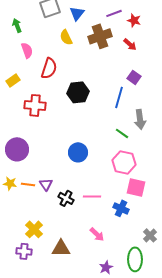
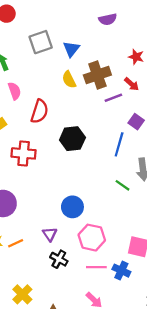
purple line: (114, 13) -> (113, 98), moved
yellow semicircle: (66, 37) -> (69, 80), moved
pink hexagon: (124, 162) -> (92, 238), moved
orange line: (28, 184) -> (16, 243), turned -32
purple triangle: (46, 184) -> (50, 234), moved
pink line: (92, 196) -> (96, 267), moved

